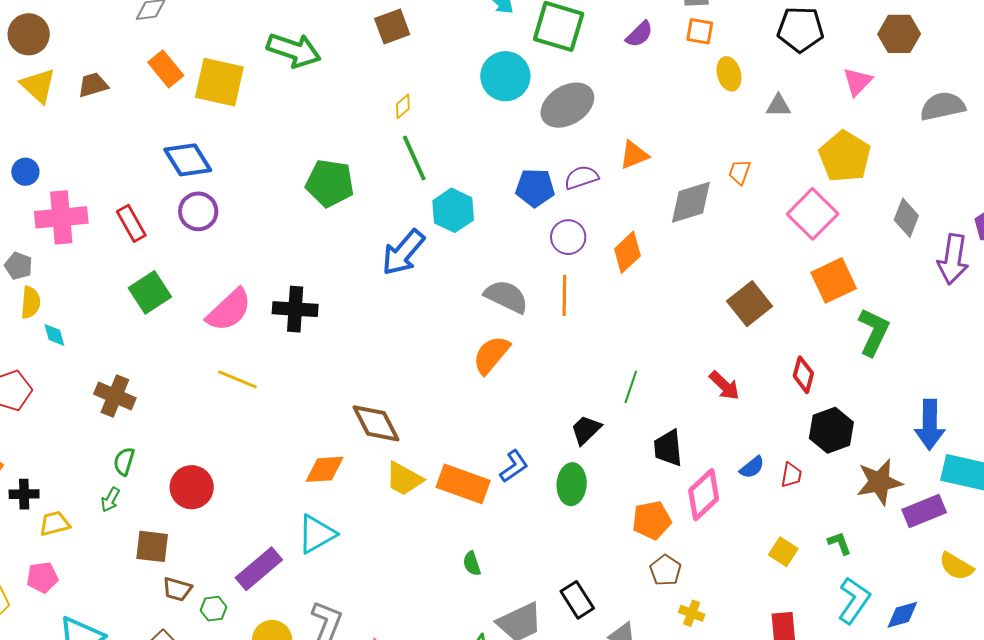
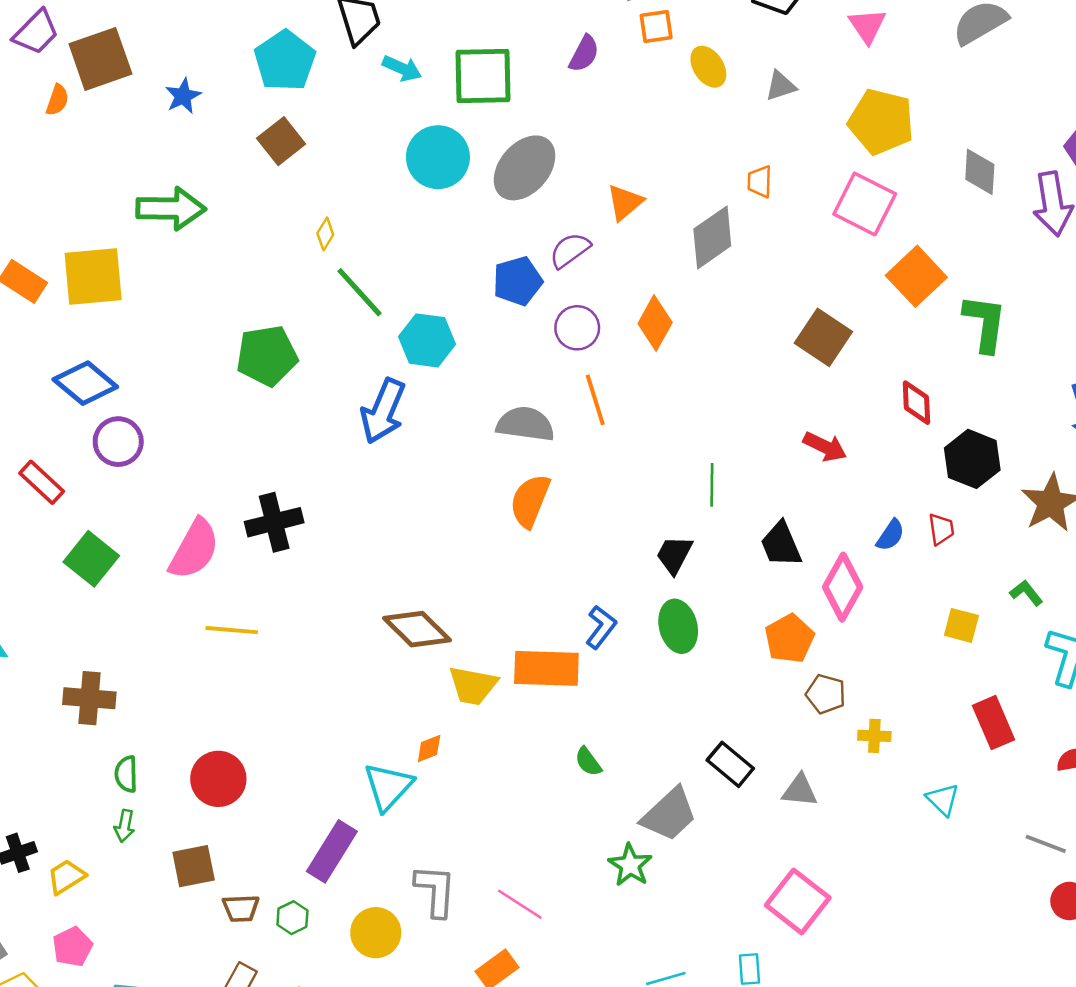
orange diamond: (325, 469) -> (429, 748), moved, size x0.6

